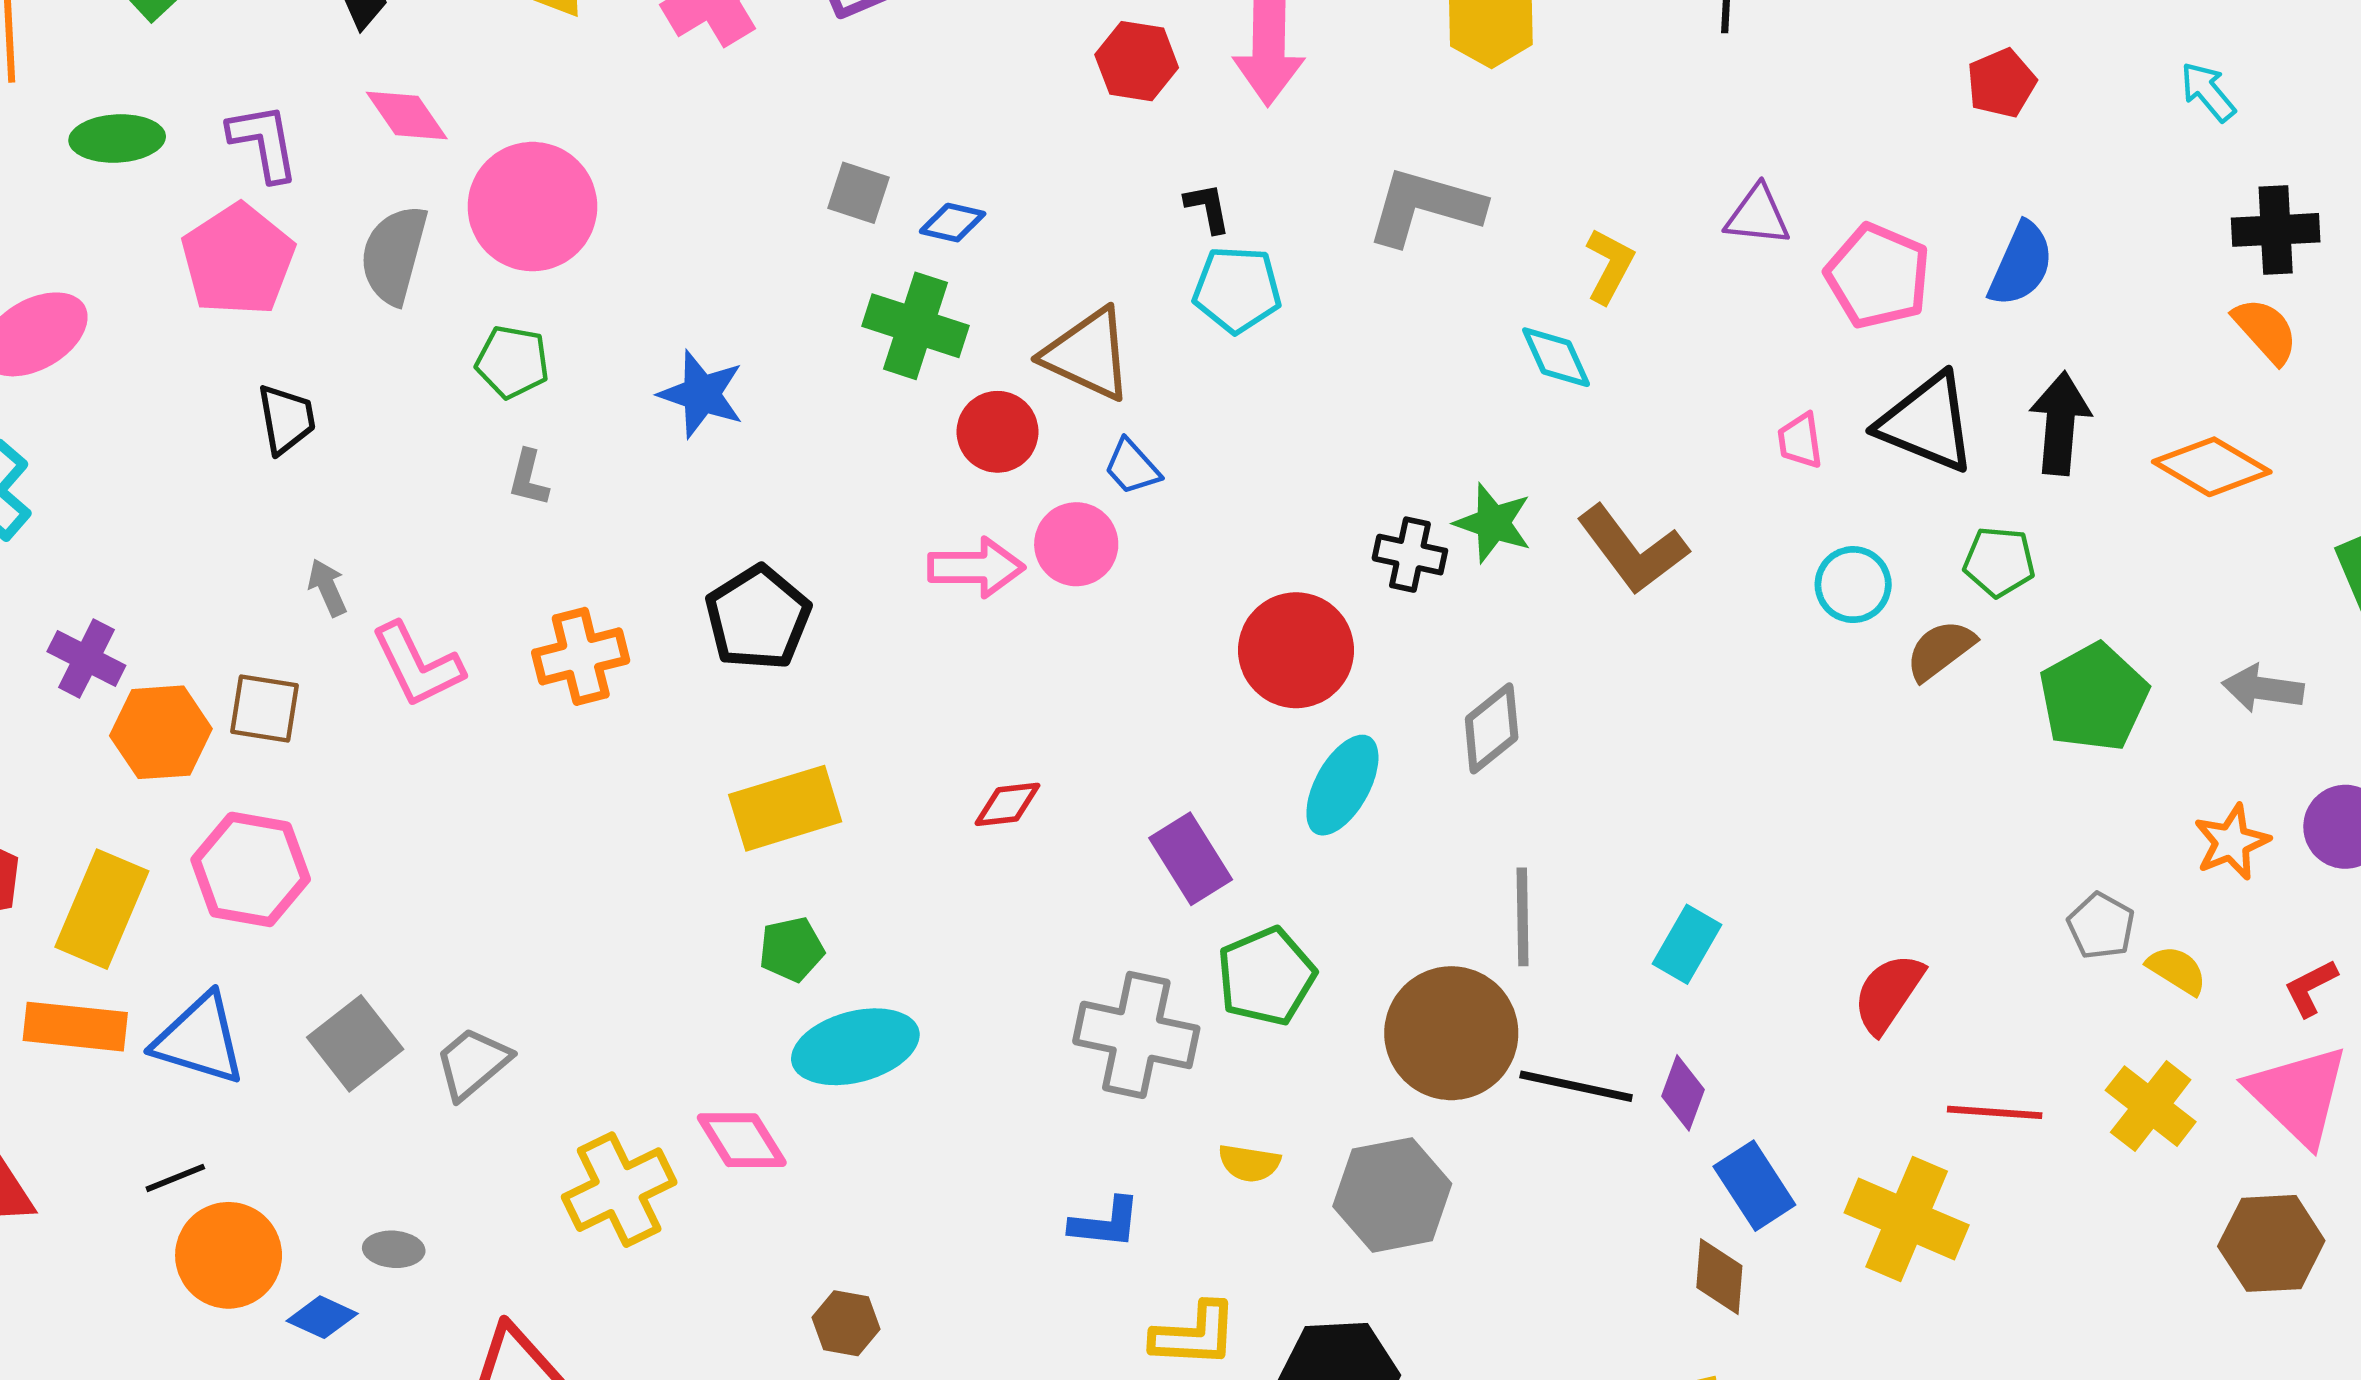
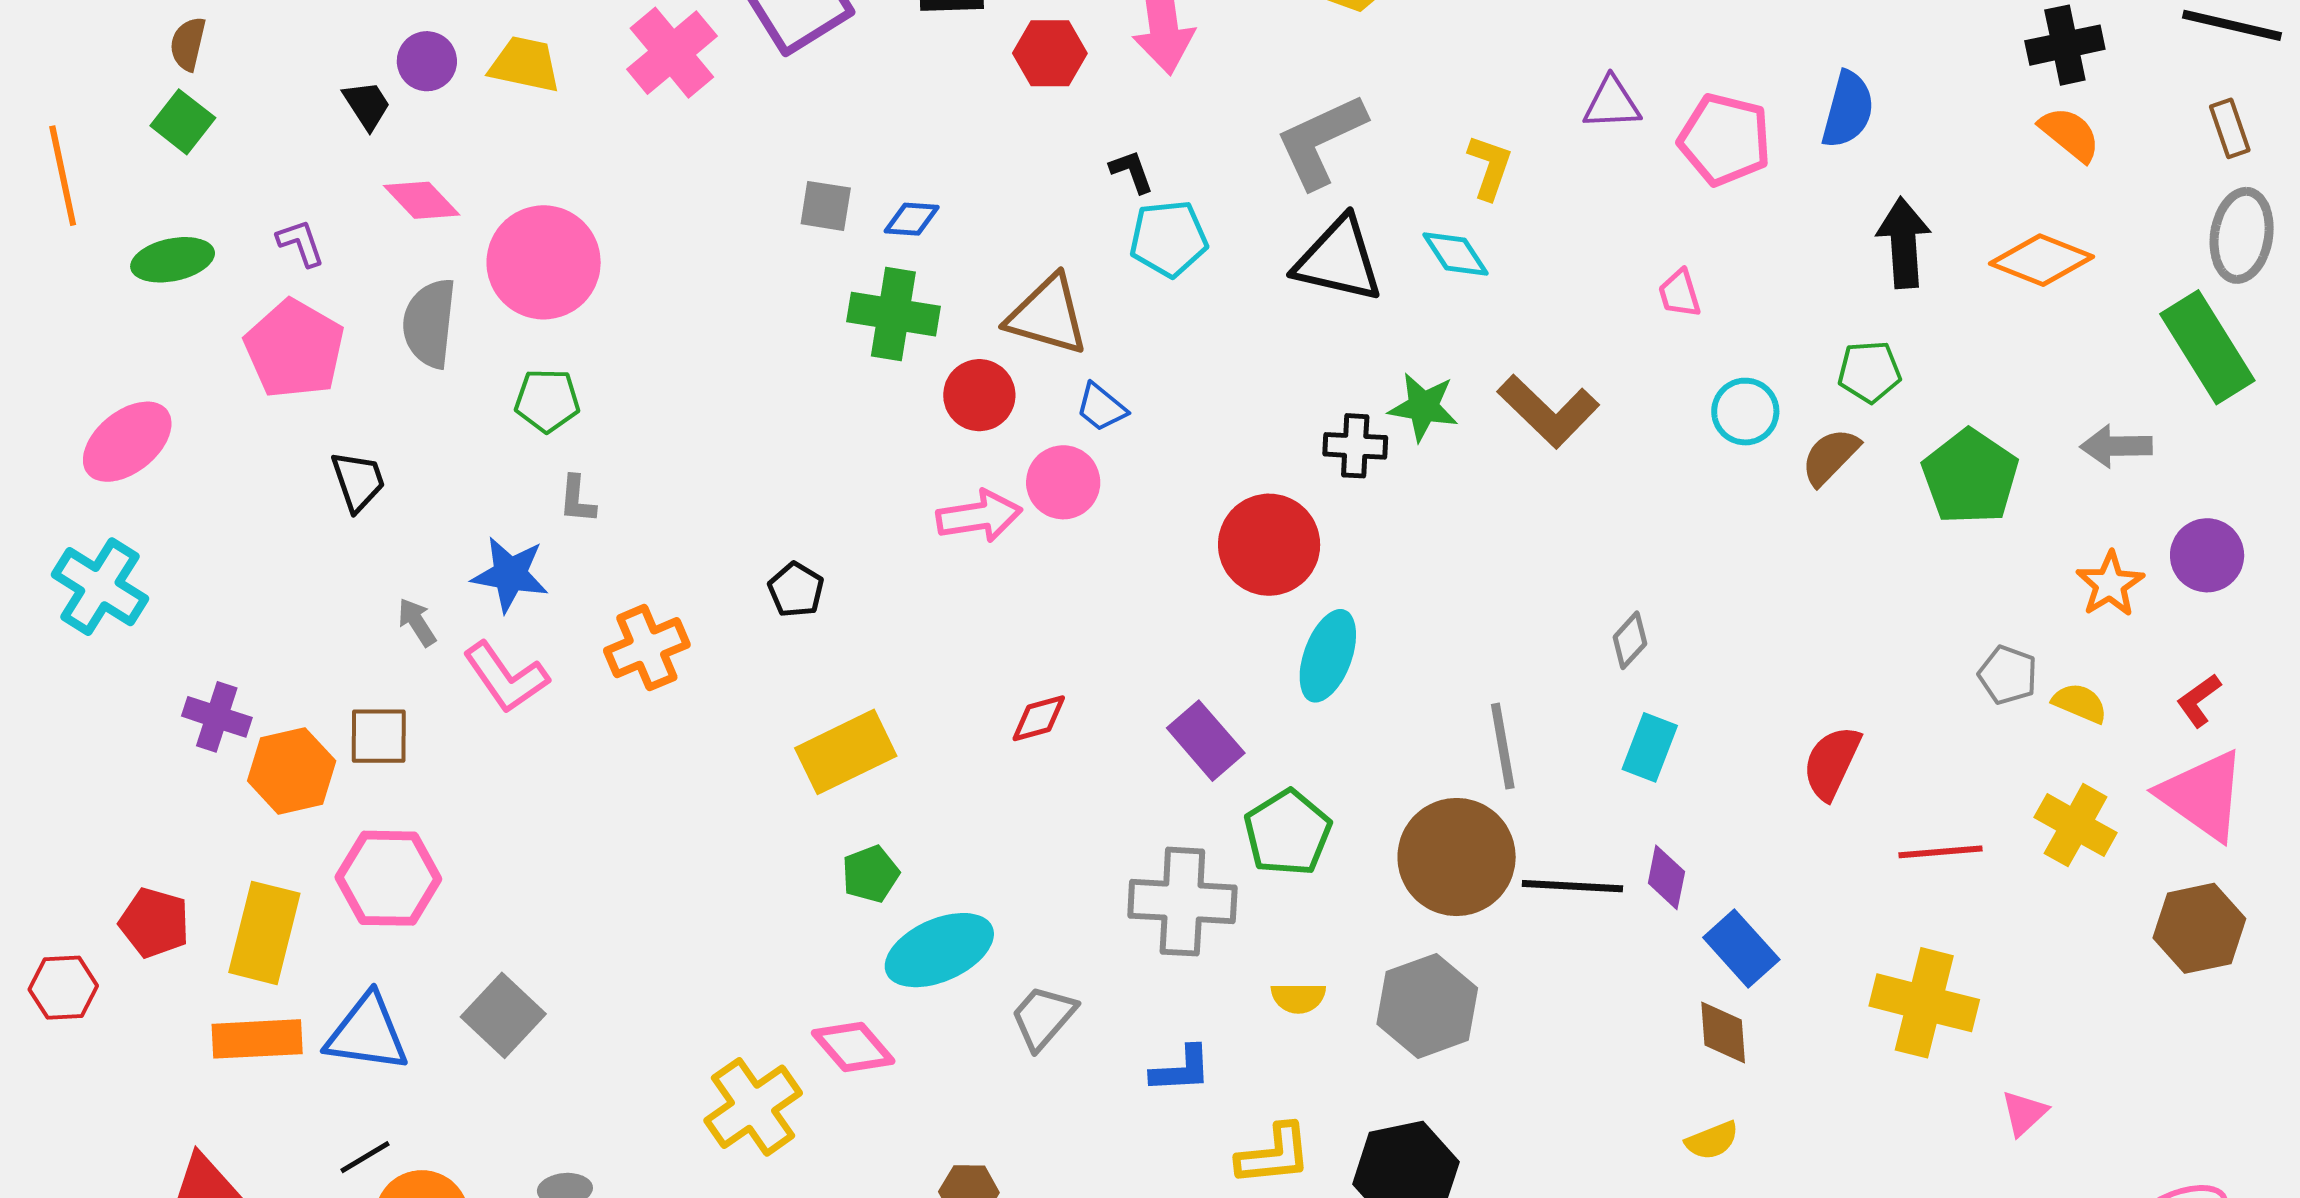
purple L-shape: (264, 142) -> (301, 243), size x0.7
gray L-shape: (1425, 207) -> (1321, 141), turned -32
blue star: (701, 394) -> (510, 574), moved
black triangle: (1927, 423) -> (1339, 260), moved
black pentagon: (758, 618) -> (796, 590), size x0.6
gray diamond: (1492, 728) -> (1630, 640), moved, size x0.7
gray trapezoid: (473, 1063) -> (1043, 1017), moved
yellow cross: (1907, 1219) -> (1924, 1003), moved

